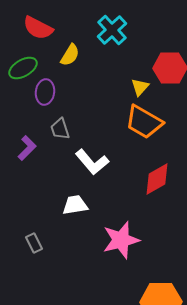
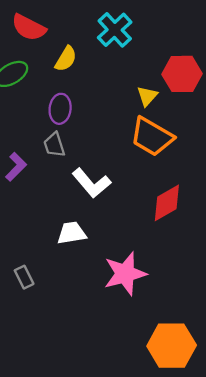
purple ellipse: (45, 92) -> (60, 109), moved

